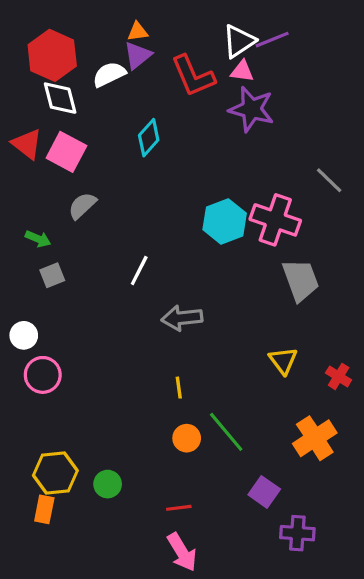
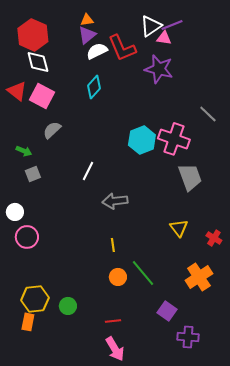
pink triangle: (242, 71) -> (164, 38), moved
white semicircle: (109, 74) -> (97, 51), moved

